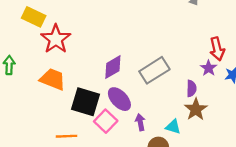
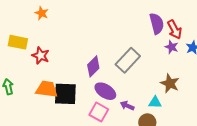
red star: (56, 39) -> (41, 56), size x0.7
purple semicircle: (191, 88) -> (157, 24), moved, size x1.5
black square: (86, 102) -> (65, 94), moved
purple arrow: (140, 122) -> (127, 106), turned -40

